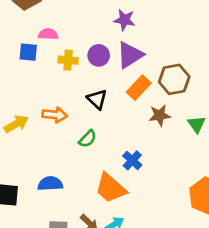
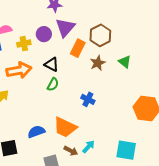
orange arrow: (55, 115) -> (19, 70), moved, size x1.4
green semicircle: (88, 139) -> (53, 84), moved
orange trapezoid: (111, 188) -> (65, 127), moved

